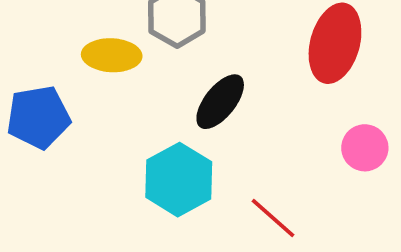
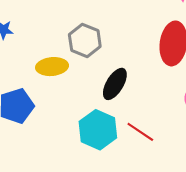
red line: (273, 218) -> (140, 132), moved

